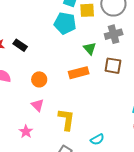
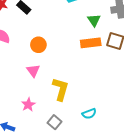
orange rectangle: (79, 73) -> (91, 43), moved
pink star: (26, 132) -> (28, 105), moved

